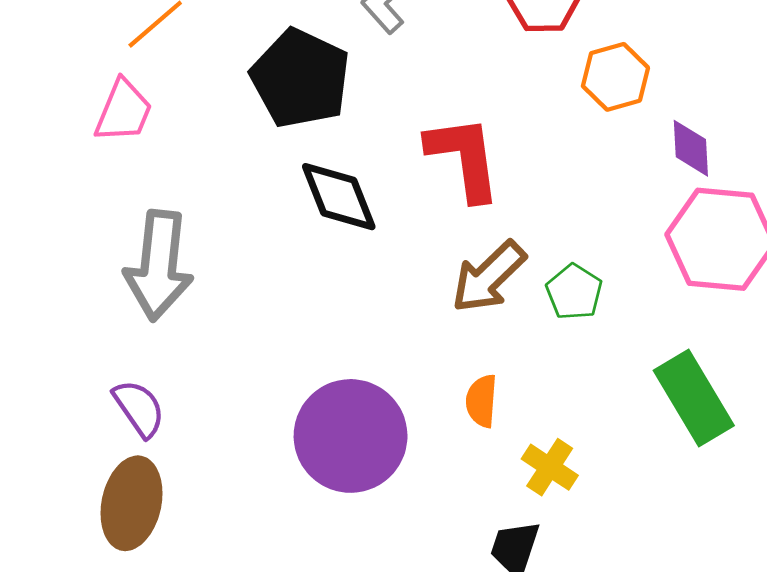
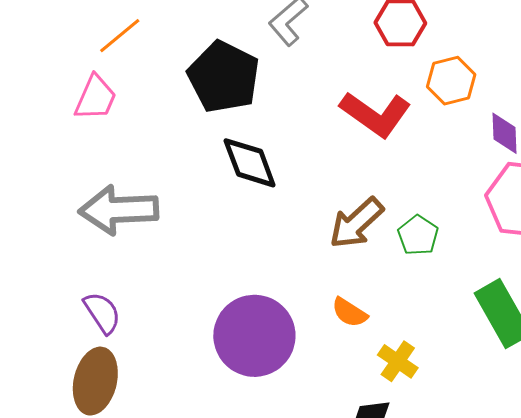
red L-shape: (464, 158) -> (376, 114), moved, turned 132
gray arrow: (159, 265) -> (119, 210), turned 80
orange semicircle: (481, 401) -> (349, 312), turned -63

